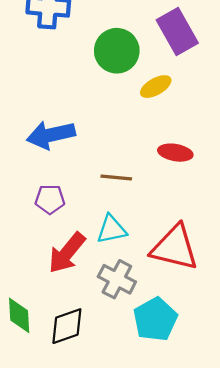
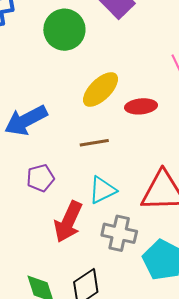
yellow ellipse: (156, 87) -> (100, 89), moved, size x1.4

